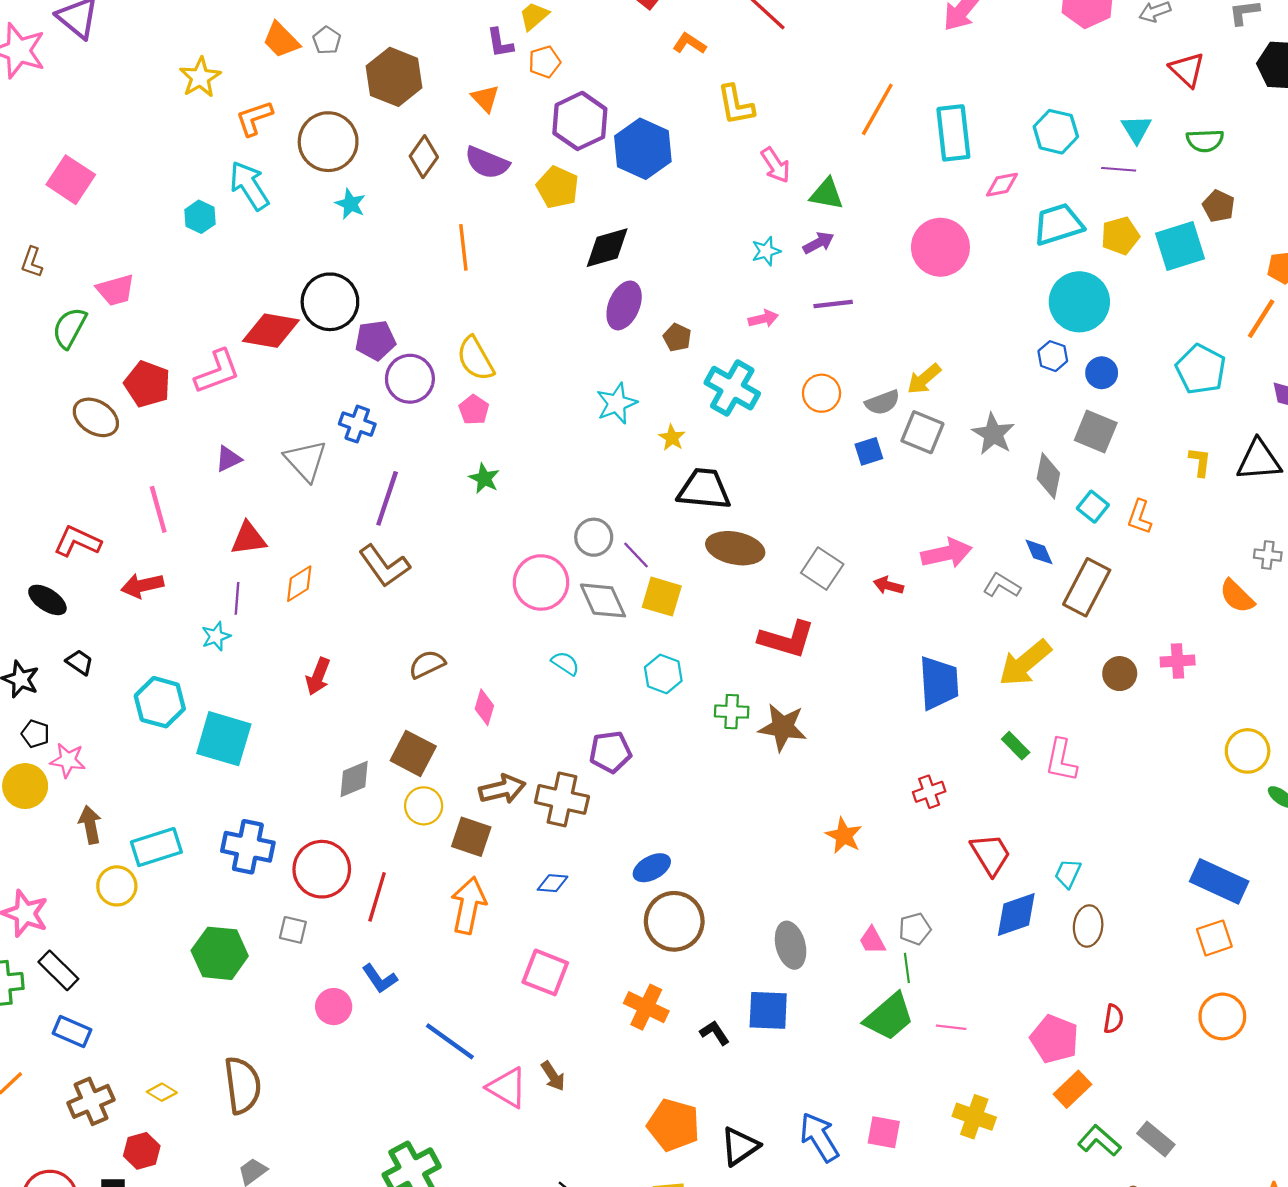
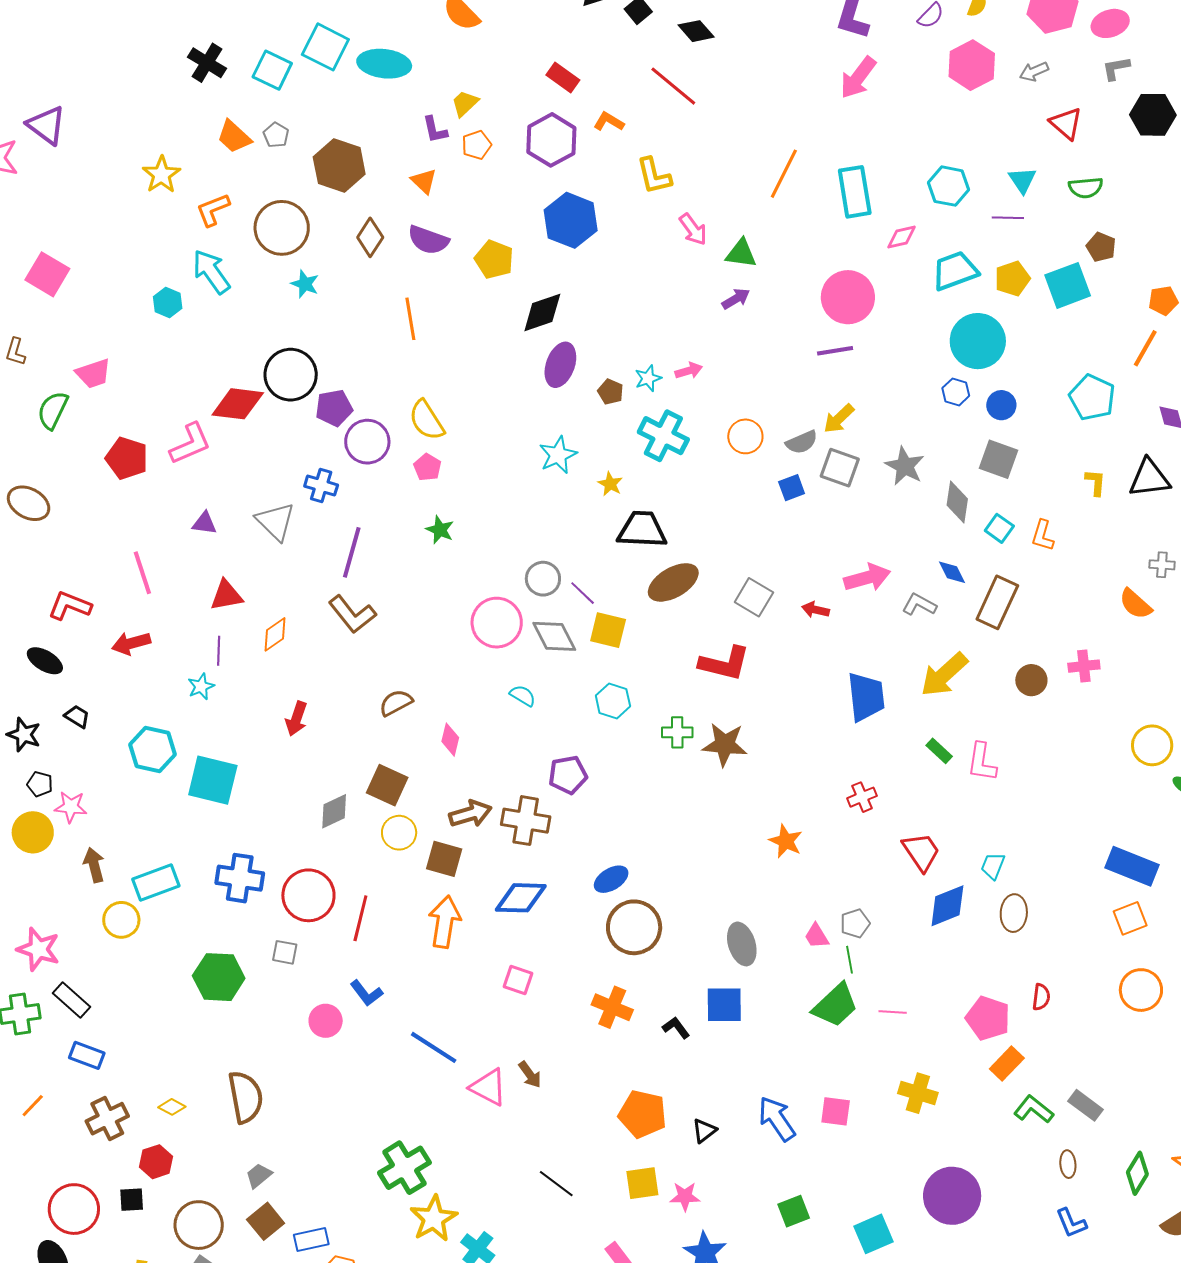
purple hexagon: (580, 121) -> (551, 140), moved
cyan star: (766, 251) -> (648, 378), moved
purple line: (833, 304) -> (835, 351), moved
brown ellipse: (96, 417) -> (29, 503), moved
purple triangle: (228, 459) -> (204, 523), turned 36
brown ellipse: (735, 548) -> (673, 582), turned -39
blue diamond: (553, 883) -> (521, 898), size x1.8
pink square: (545, 972) -> (518, 980), size x0.7
black triangle: (740, 1146) -> (704, 1131), size x0.7

